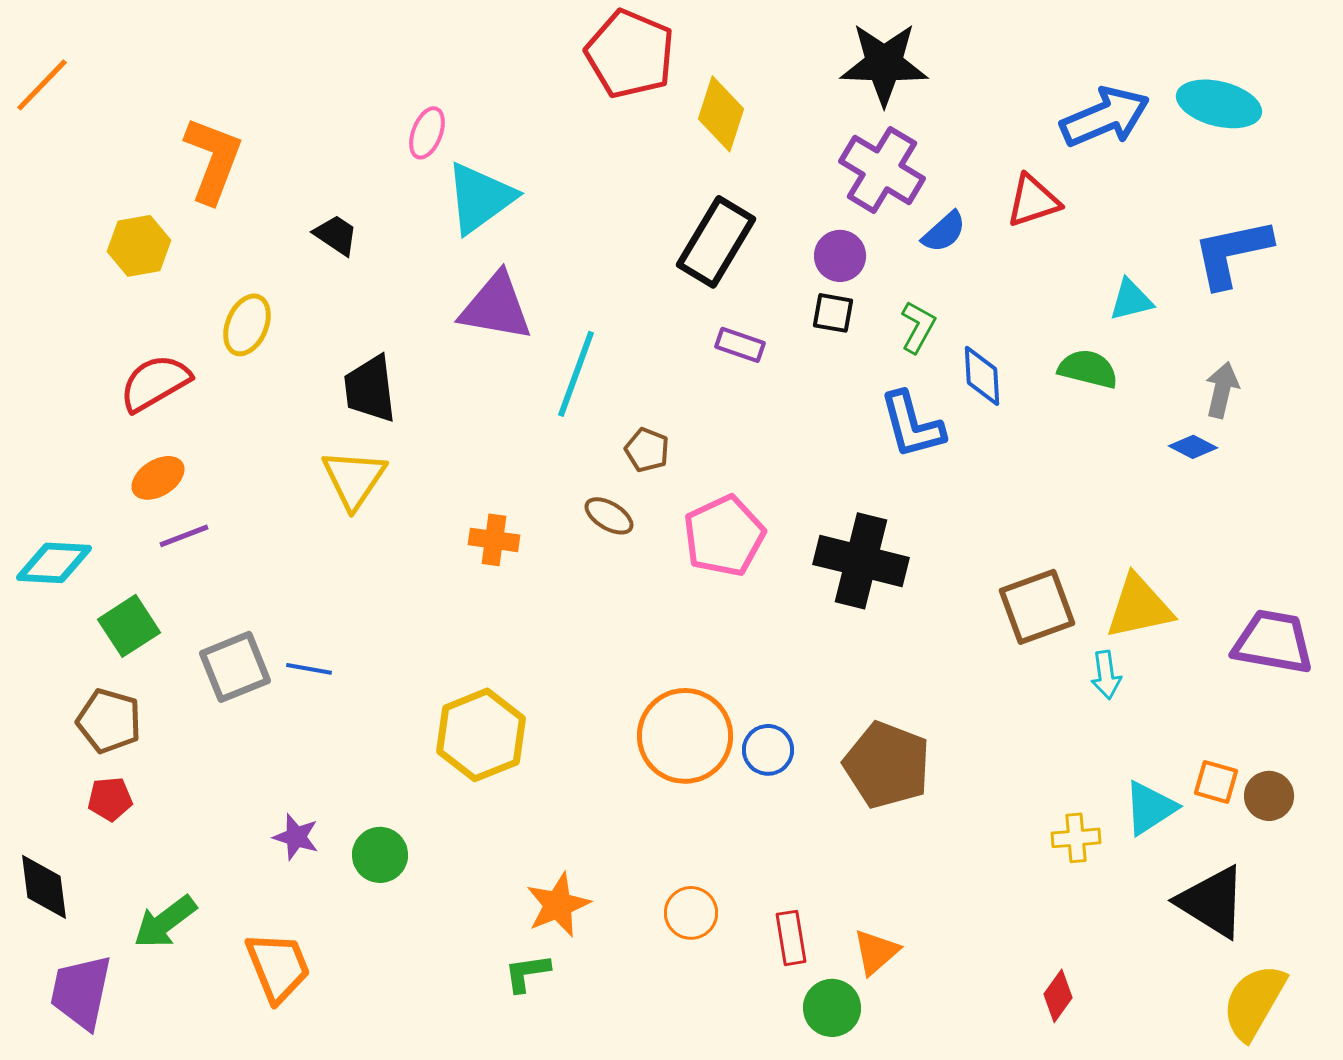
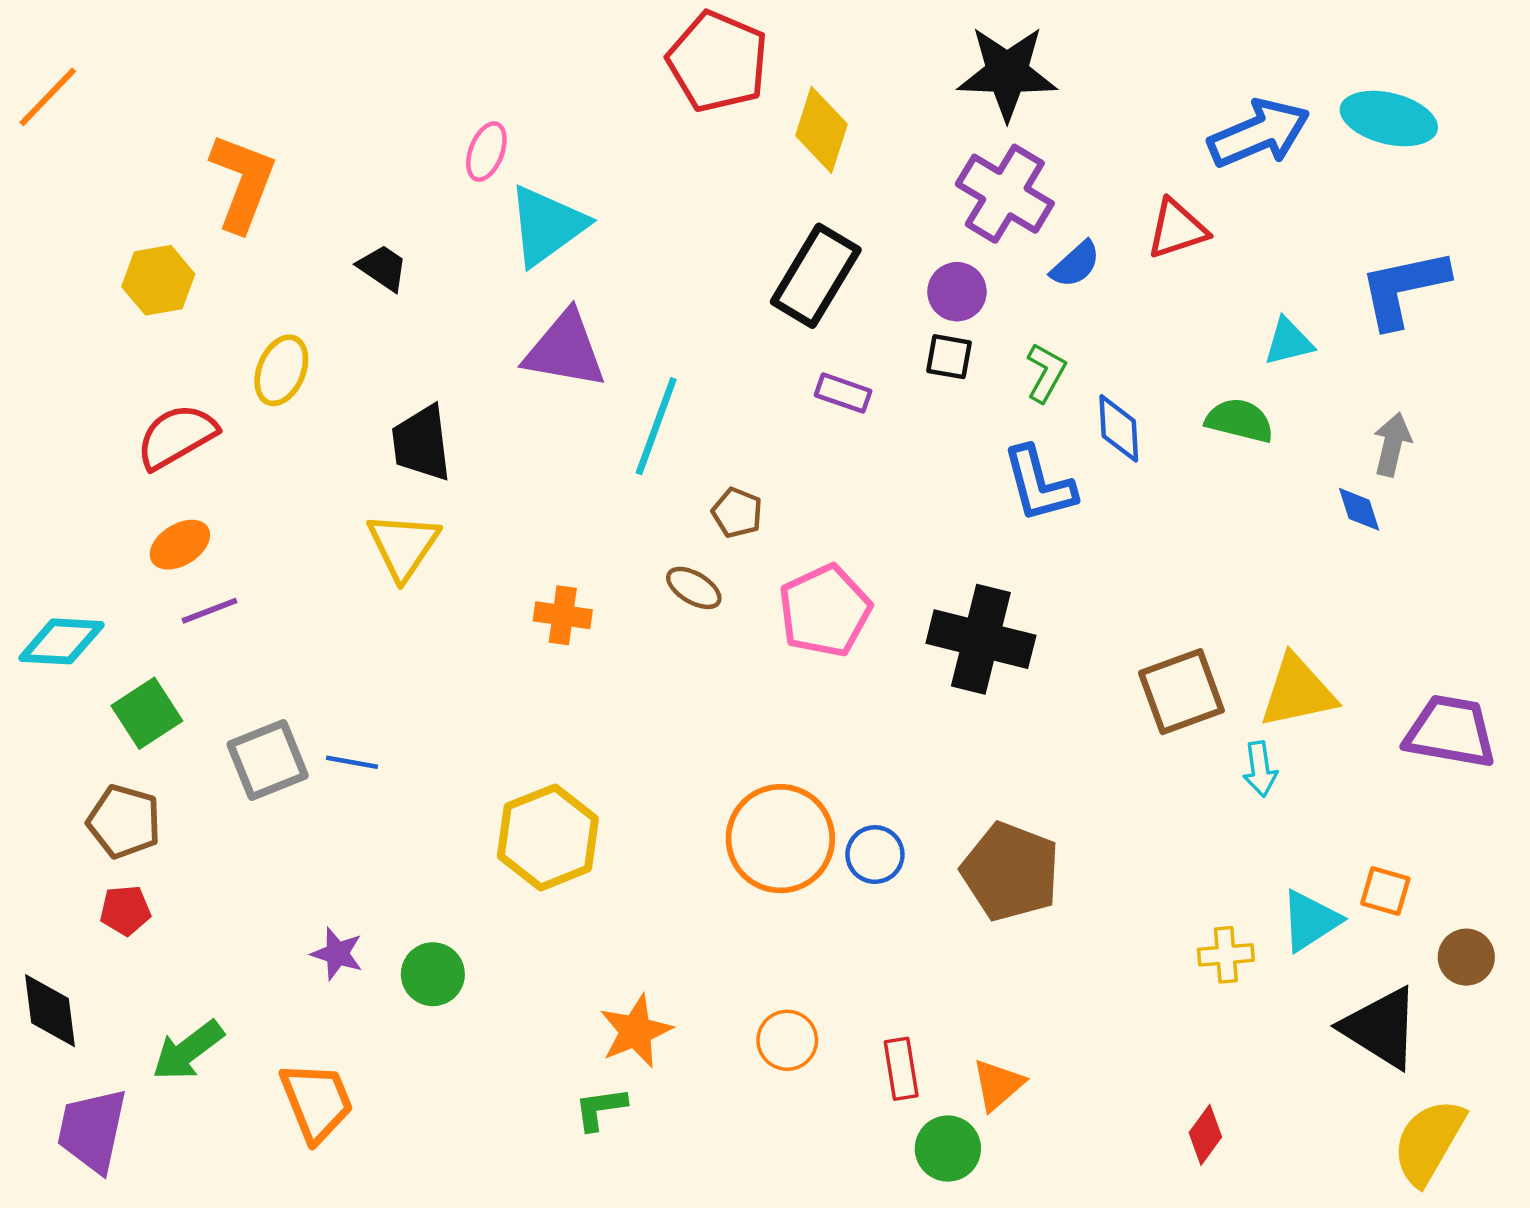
blue diamond: (1193, 447) -> (1359, 509), turned 45
brown circle: (1269, 796) -> (1466, 957), moved

